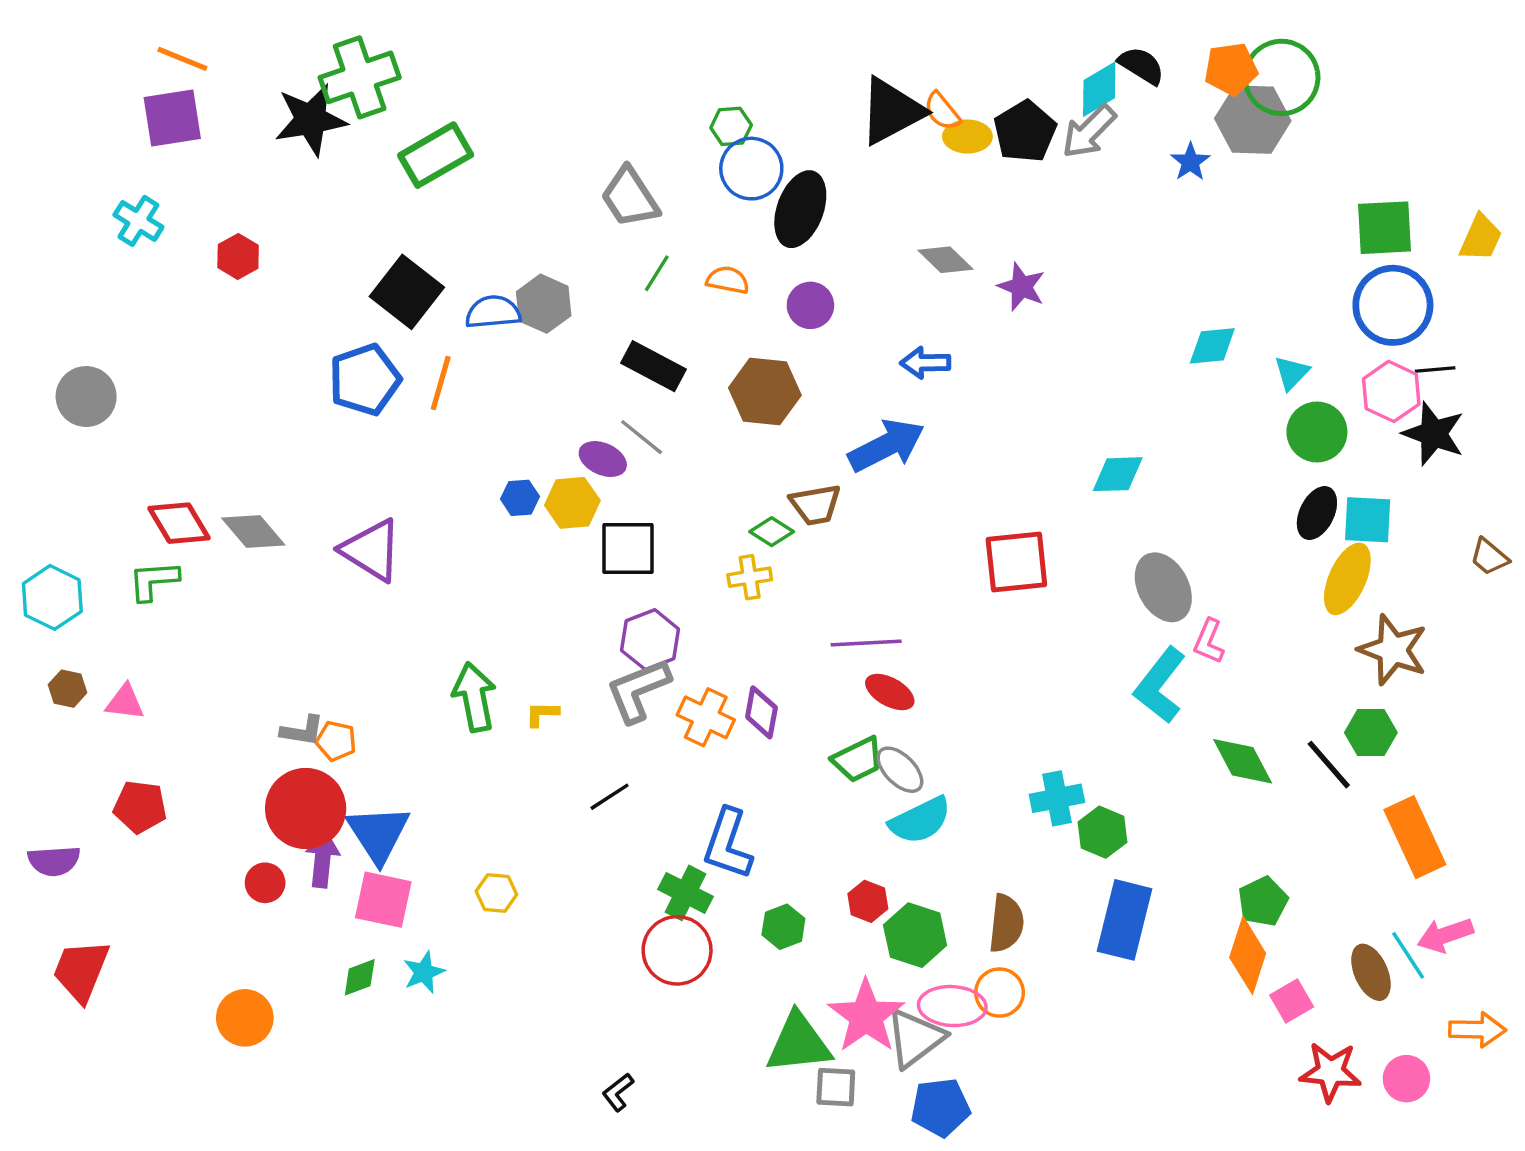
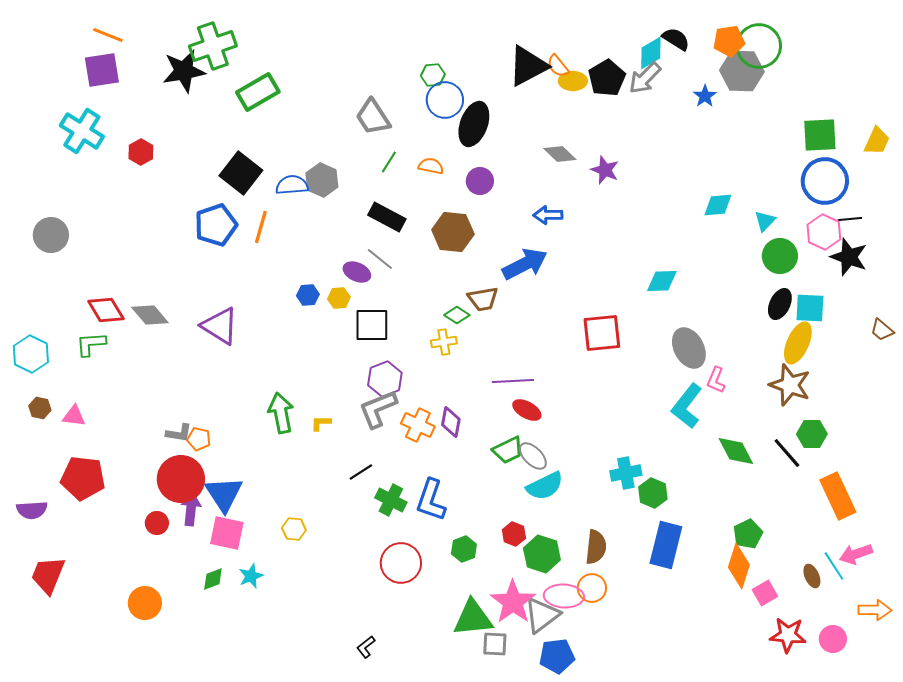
cyan cross: (138, 221) -> (82, 131), size x1.5
yellow hexagon: (572, 503) -> (339, 298), size x0.7
brown star: (1393, 650) -> (790, 385), moved
red pentagon: (140, 807) -> (83, 478), size x1.4
green cross: (685, 893) -> (391, 500), moved
brown ellipse: (1371, 972) -> (812, 576), size x0.7

